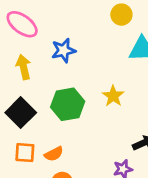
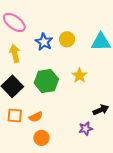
yellow circle: (121, 15) -> (67, 39), moved
blue star: (63, 50) -> (44, 42), turned -30

